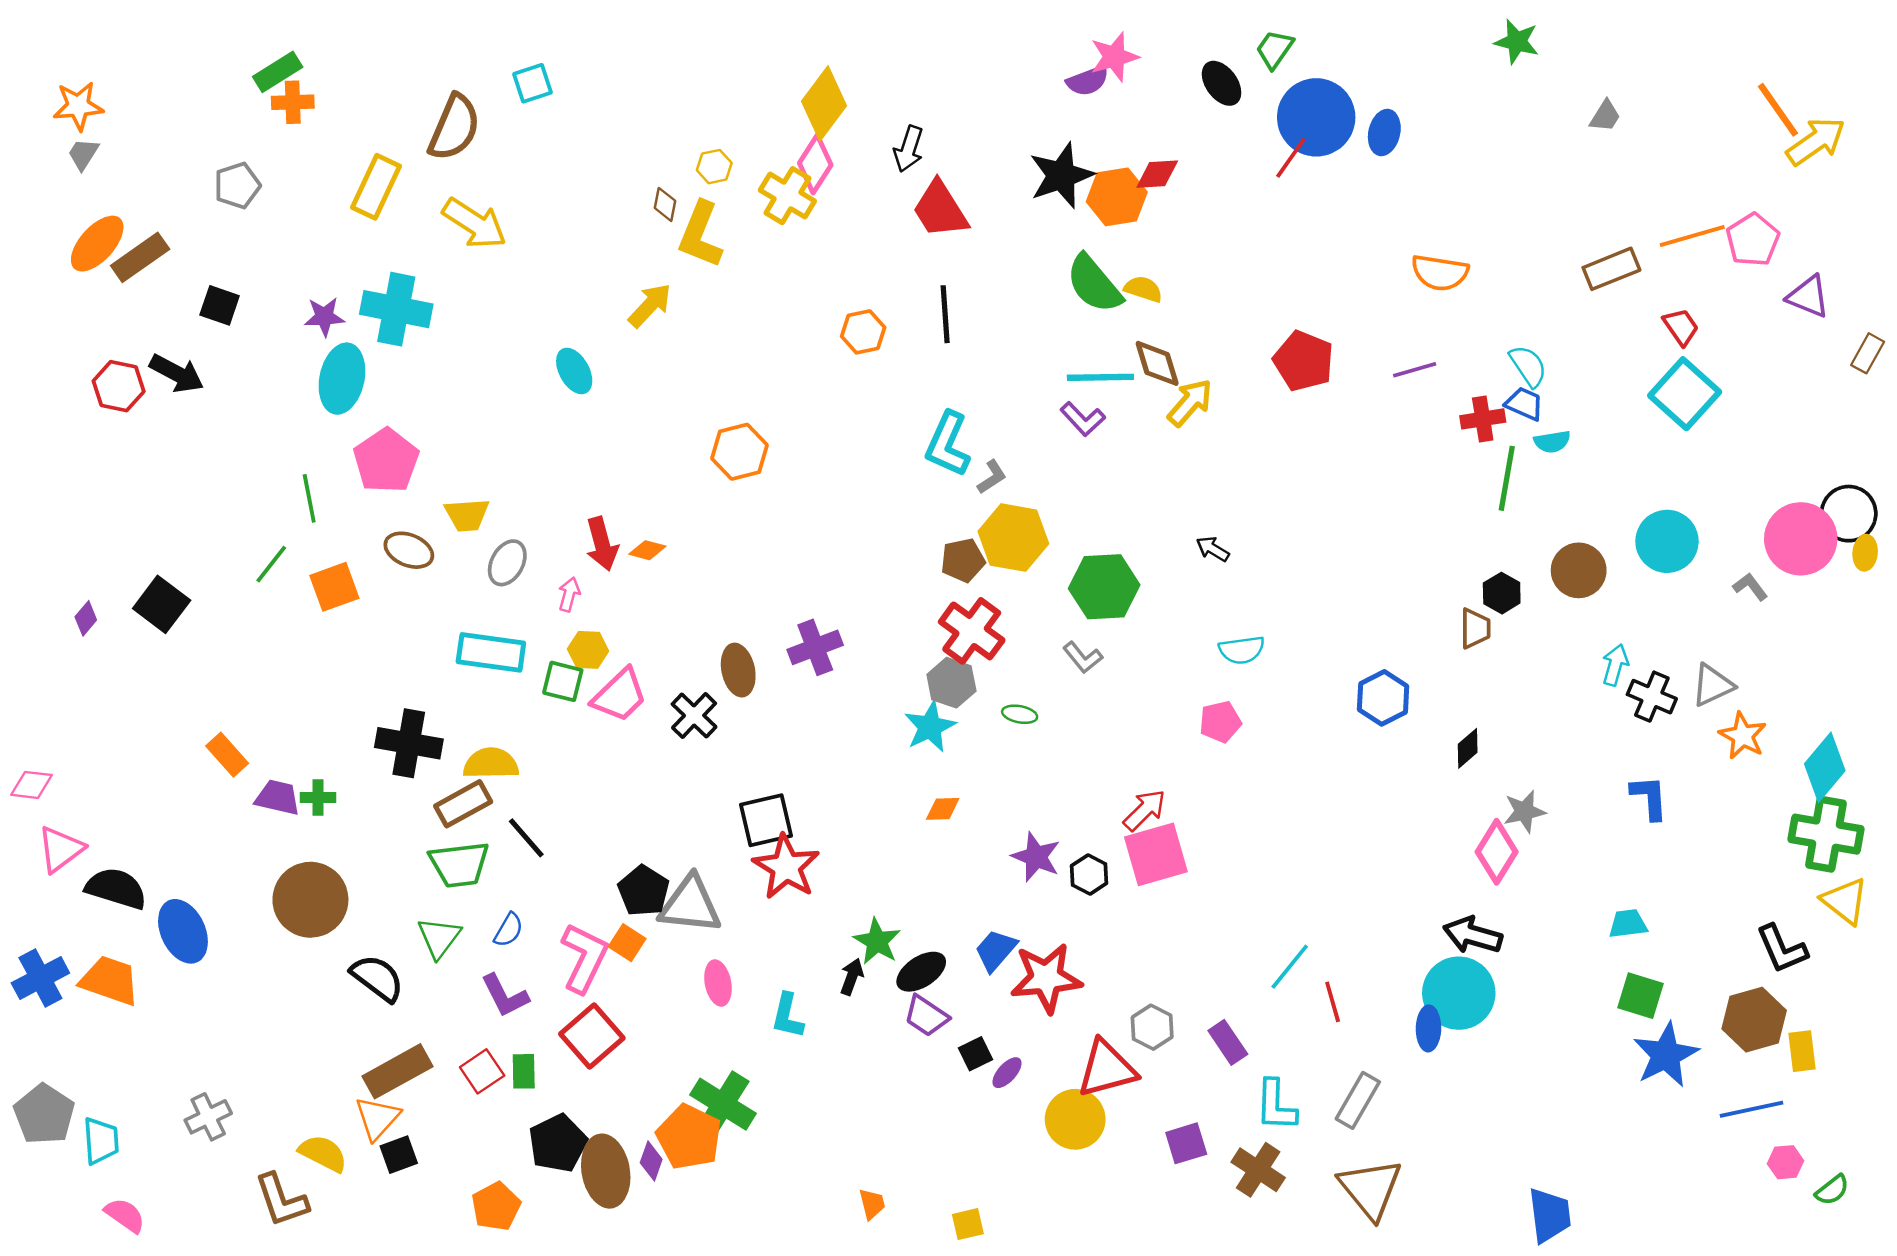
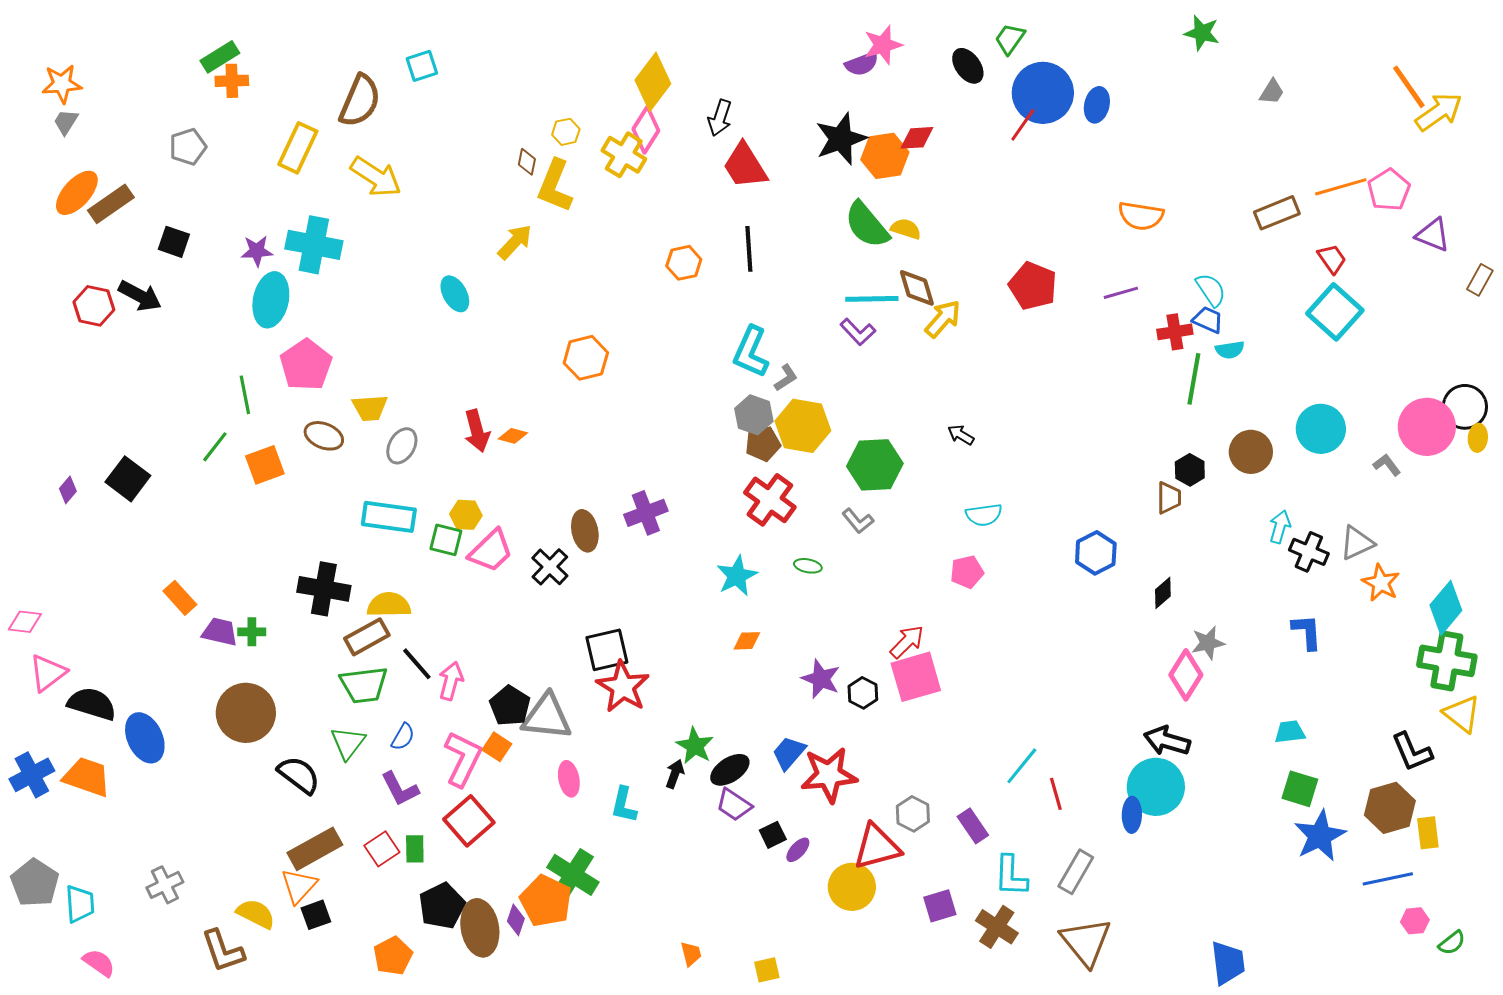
pink arrow: (569, 594) -> (451, 681), moved, size x1.4
gray hexagon: (951, 683) -> (754, 415), moved

